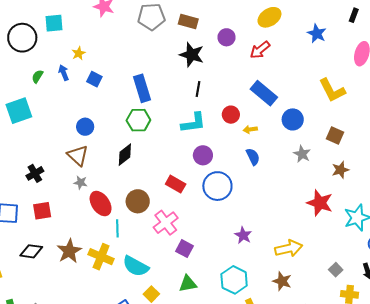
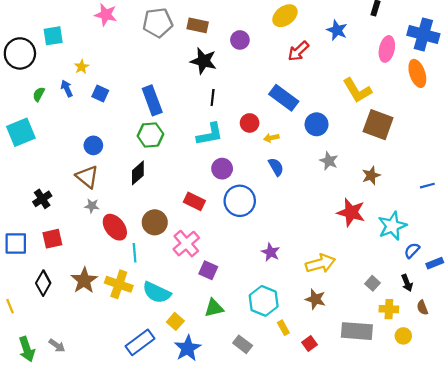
red arrow: (260, 50) -> (298, 51), moved
brown square: (335, 135) -> (378, 125), moved, size x1.6
black diamond: (31, 251) -> (43, 283), turned -65

